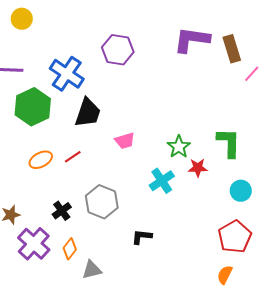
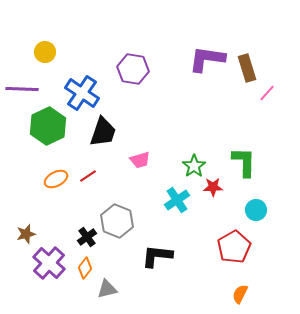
yellow circle: (22, 19) -> (45, 52), moved
black cross: (62, 211) -> (87, 237), moved
black L-shape: (142, 237) -> (157, 256), size x1.5
red pentagon: (235, 237) -> (234, 247), moved

